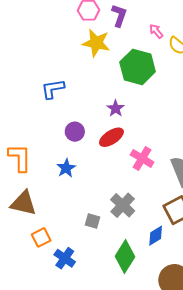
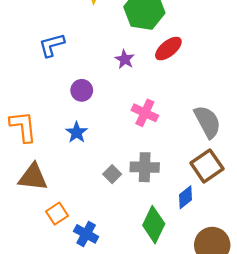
red ellipse: (111, 137) -> (168, 49), moved
pink cross: (142, 158) -> (145, 113), moved
gray cross: (123, 205) -> (145, 167), turned -35
gray square: (92, 221) -> (112, 174), moved, turned 35

